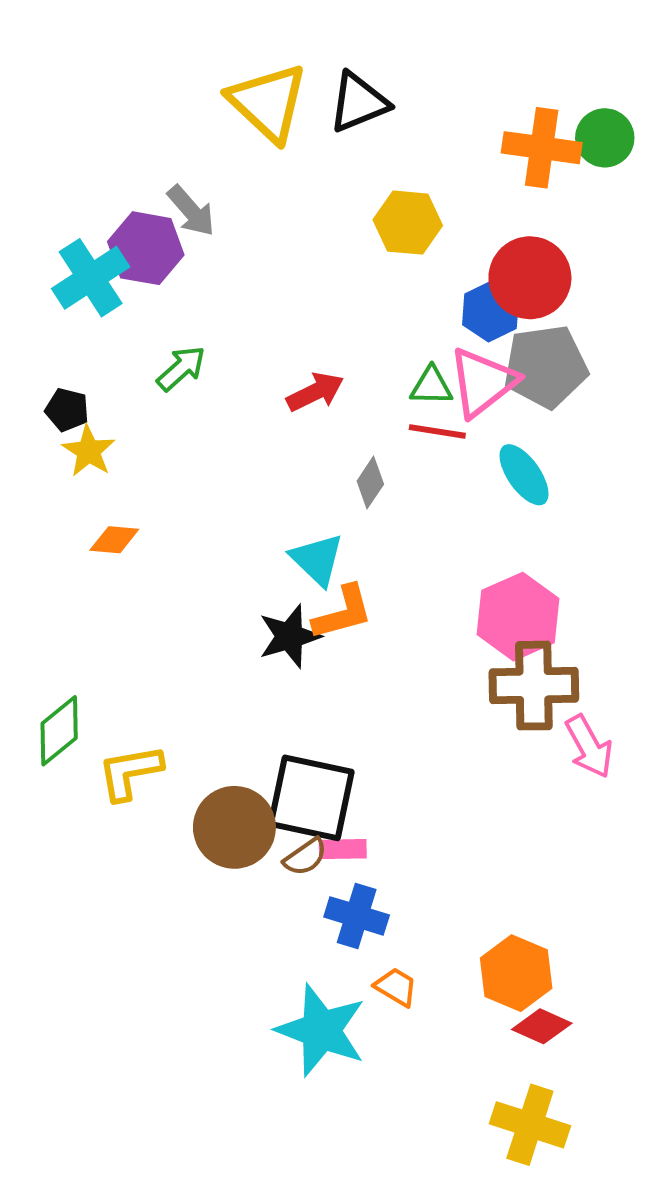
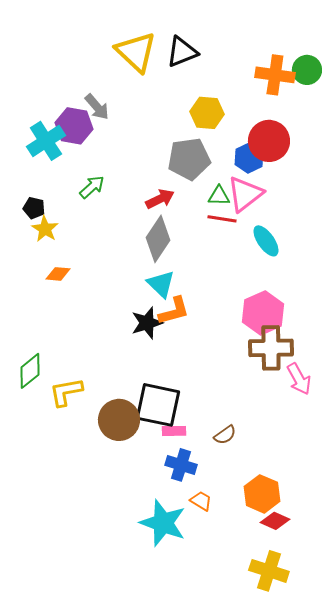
gray pentagon: (546, 366) -> (189, 159), moved
gray diamond: (370, 483) -> (158, 239), moved, size x1.8
brown semicircle: (305, 857) -> (225, 435), moved

